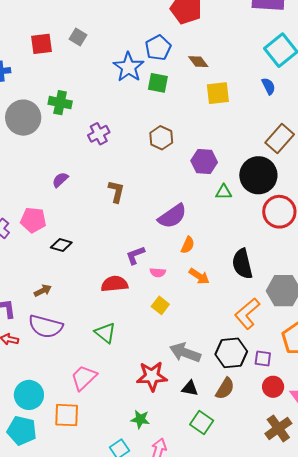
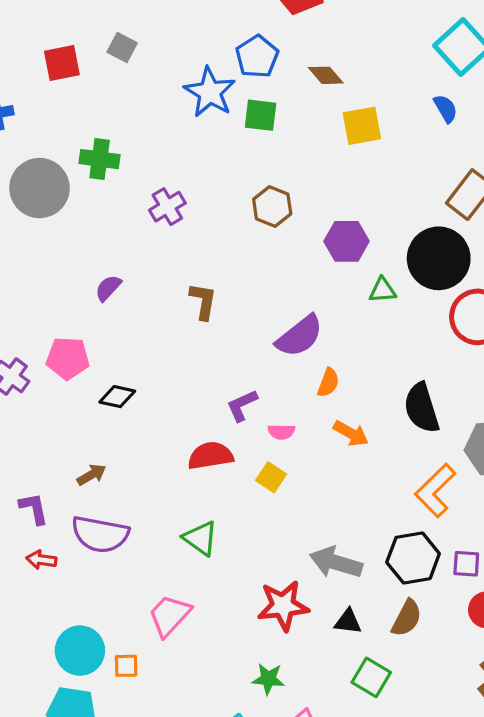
yellow square: (160, 305) -> (271, 477), moved
orange square: (67, 415) -> (126, 666), moved, size x0.6

